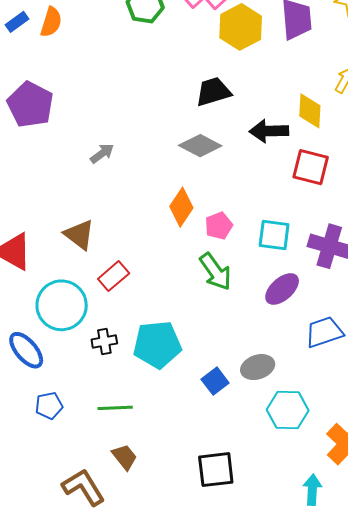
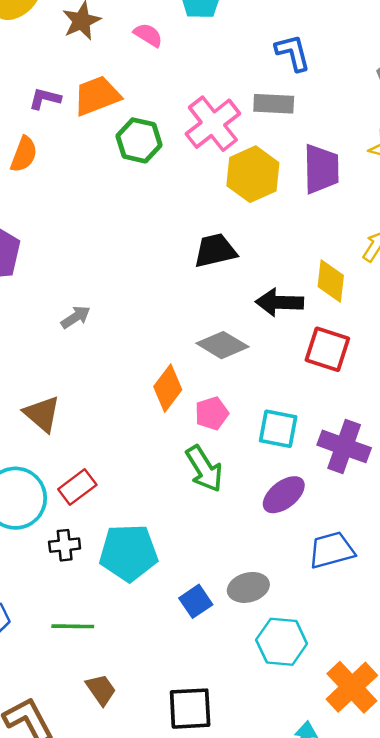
gray diamond: (200, 146) -> (222, 345), moved
red rectangle: (114, 276) -> (77, 487), moved
brown trapezoid: (125, 457) -> (101, 690), moved

